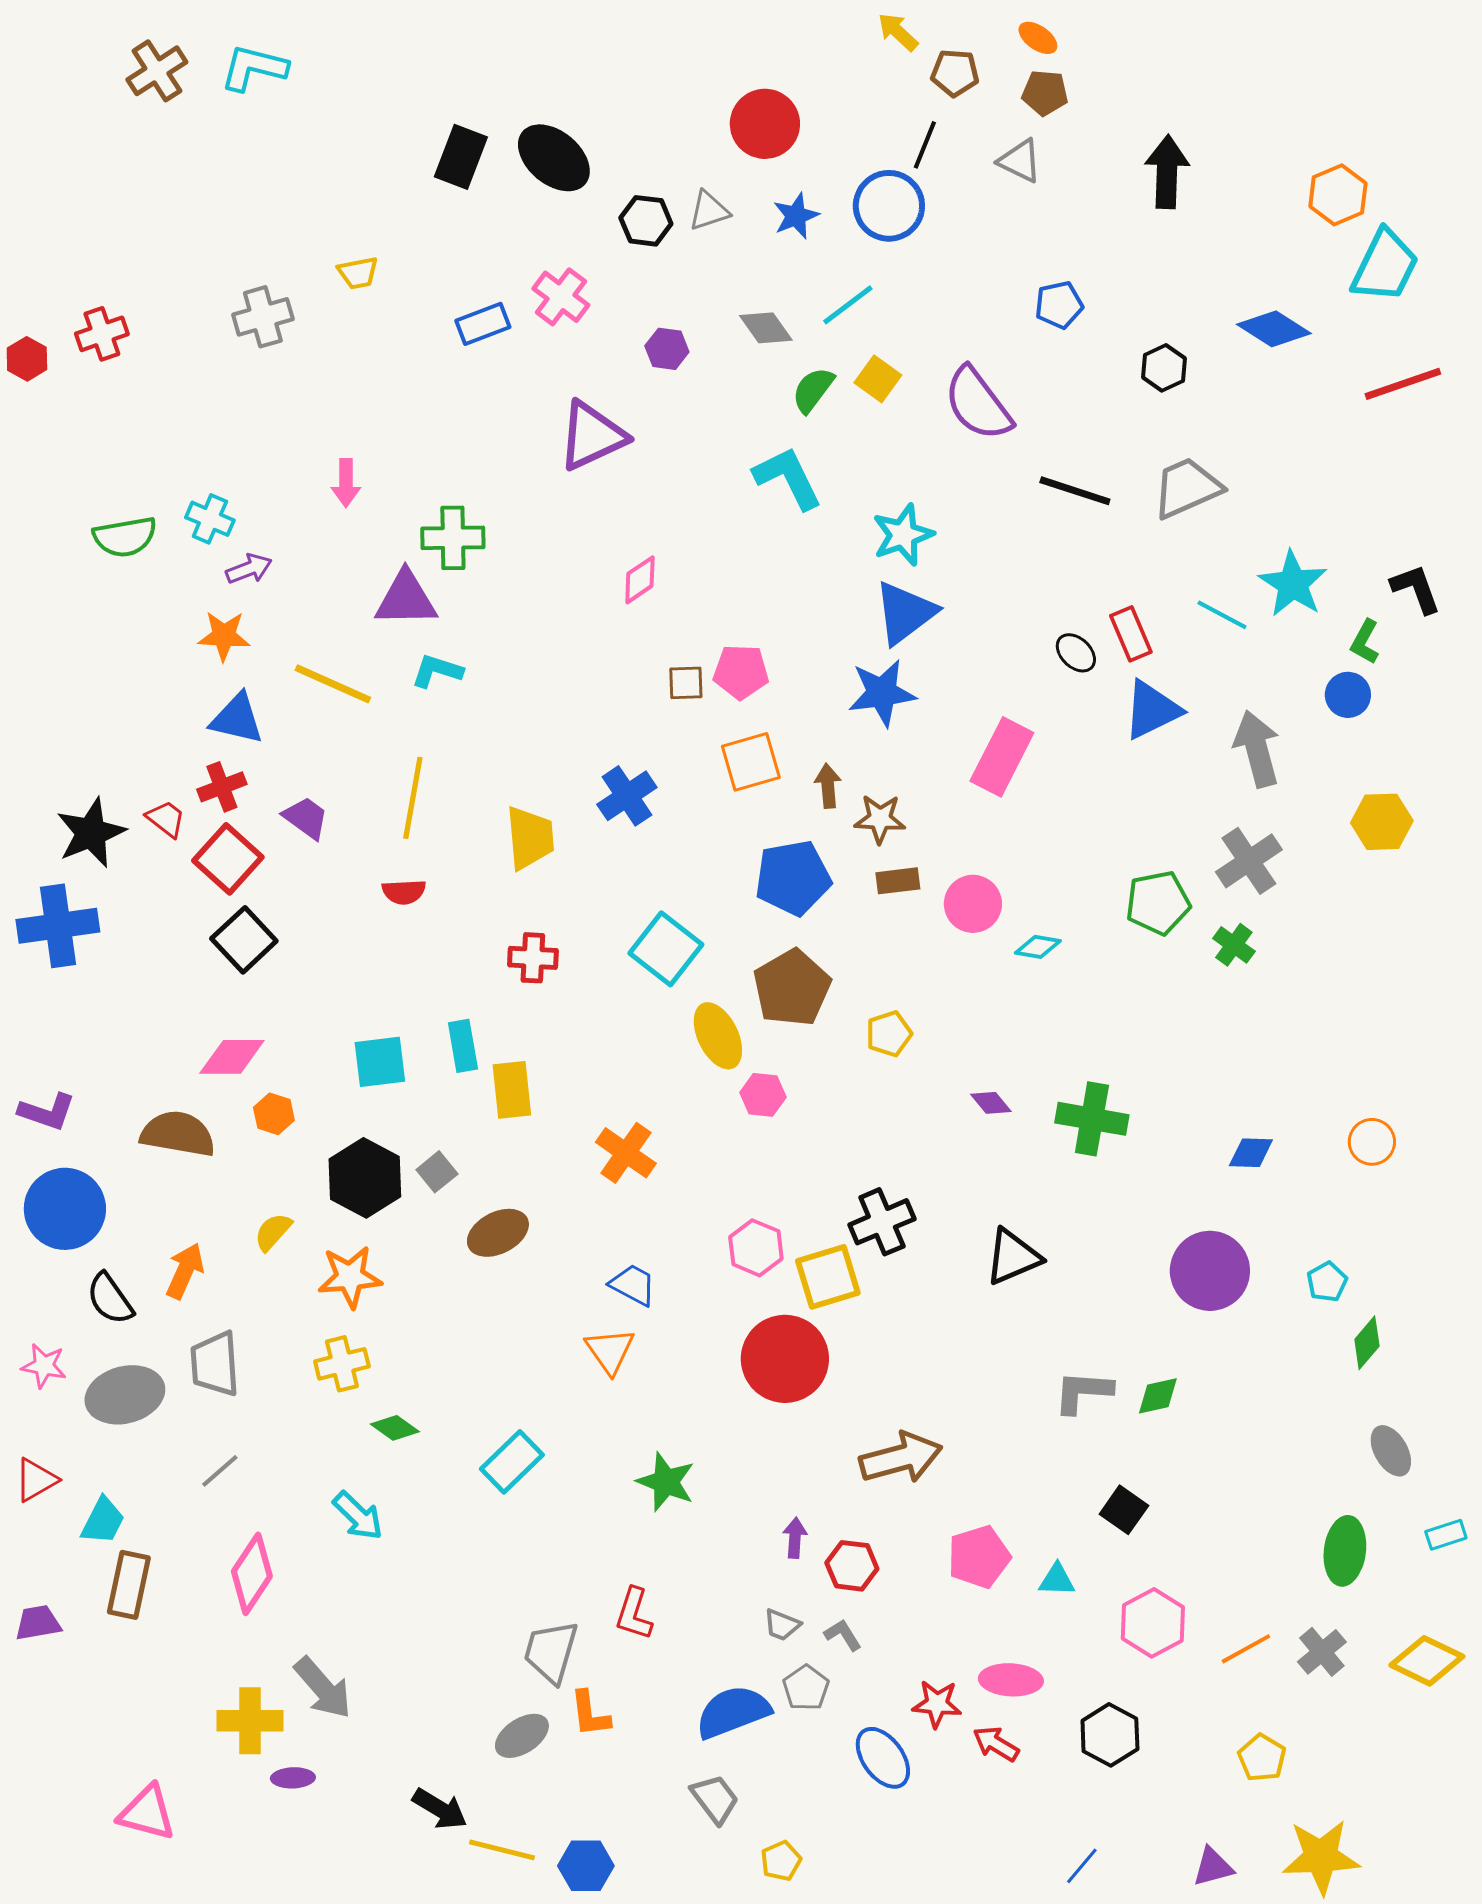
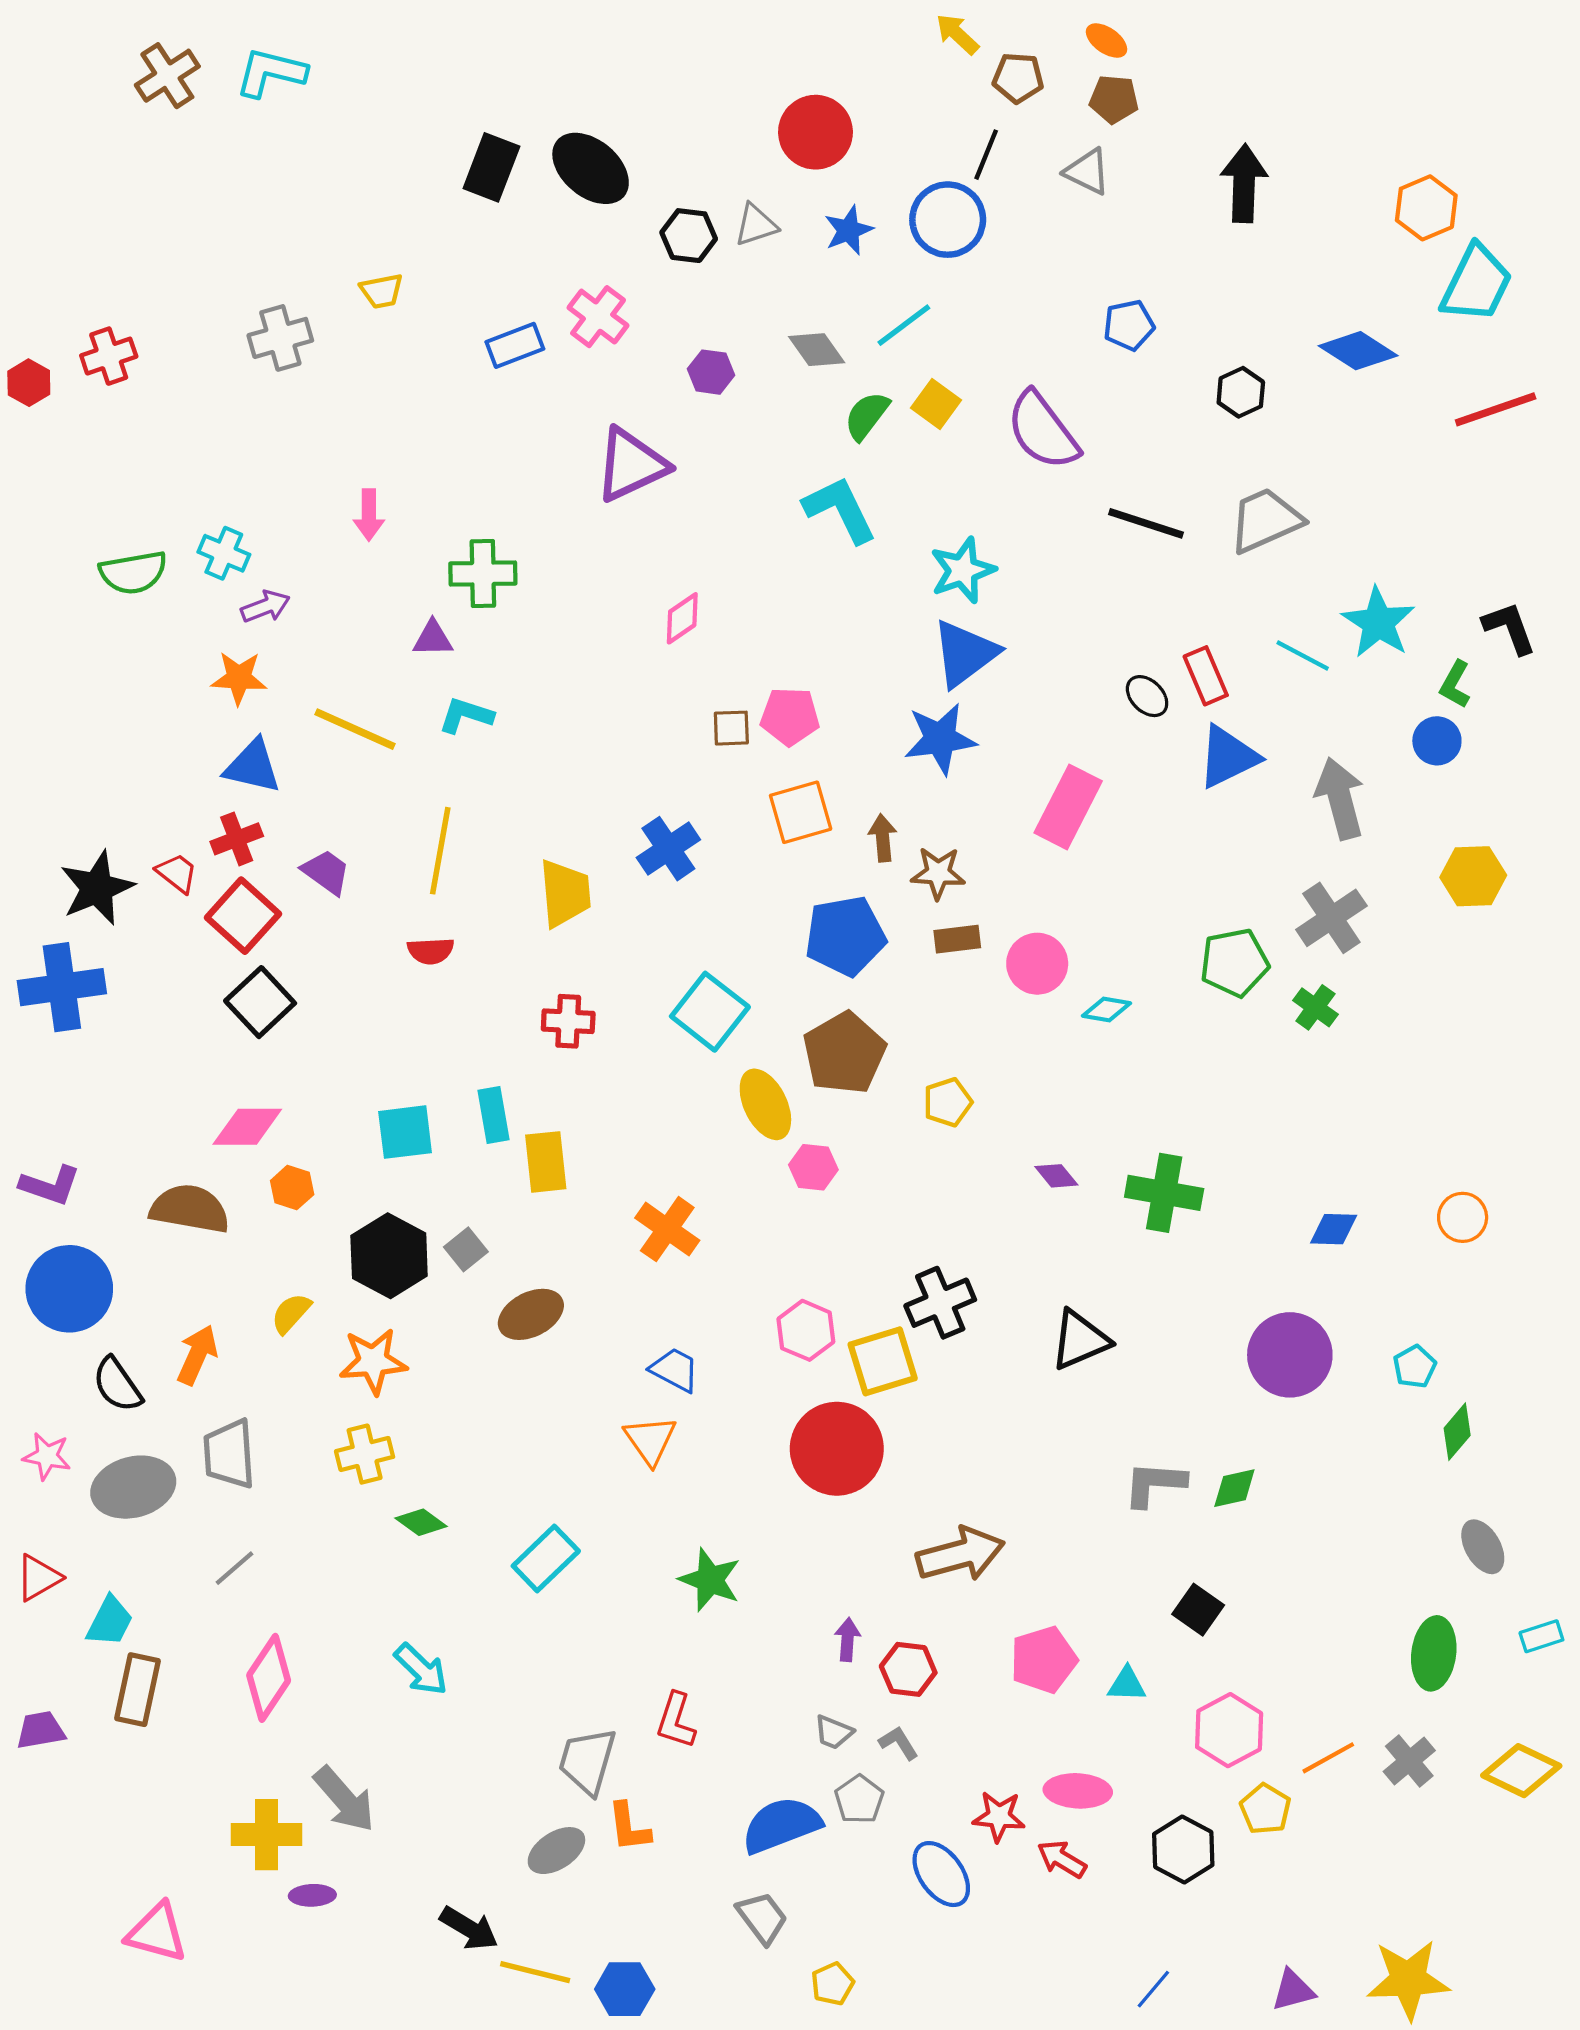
purple triangle: (406, 599) -> (433, 639), size x0.6
cyan arrow: (358, 1516) -> (421, 1669), moved
yellow pentagon: (1262, 1758) -> (1265, 1809), moved

